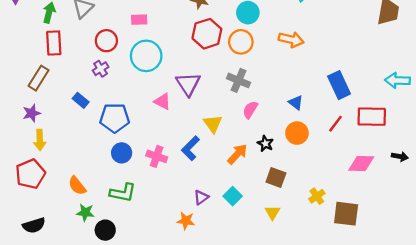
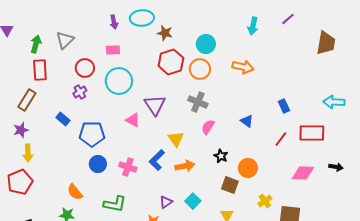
blue rectangle: (339, 85) -> (284, 106), size x0.6
orange circle: (297, 133) -> (248, 168), moved
orange arrow: (237, 154) -> (185, 166), moved, turned 36
orange semicircle: (77, 186) -> (75, 192), moved
green L-shape: (123, 193) -> (115, 204), moved

